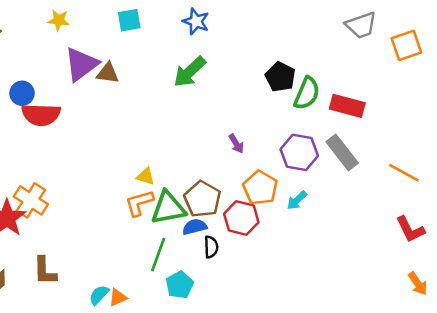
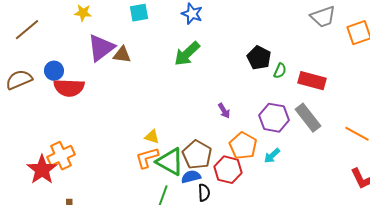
green semicircle: (307, 93) -> (280, 71), size x0.6
orange cross: (31, 200) -> (61, 156), turned 32
green triangle: (168, 208) -> (170, 162), turned 40

